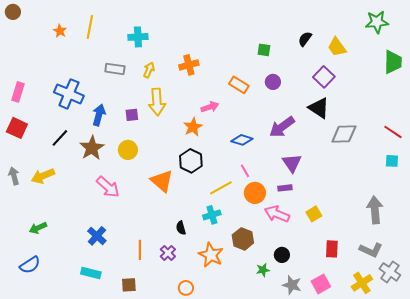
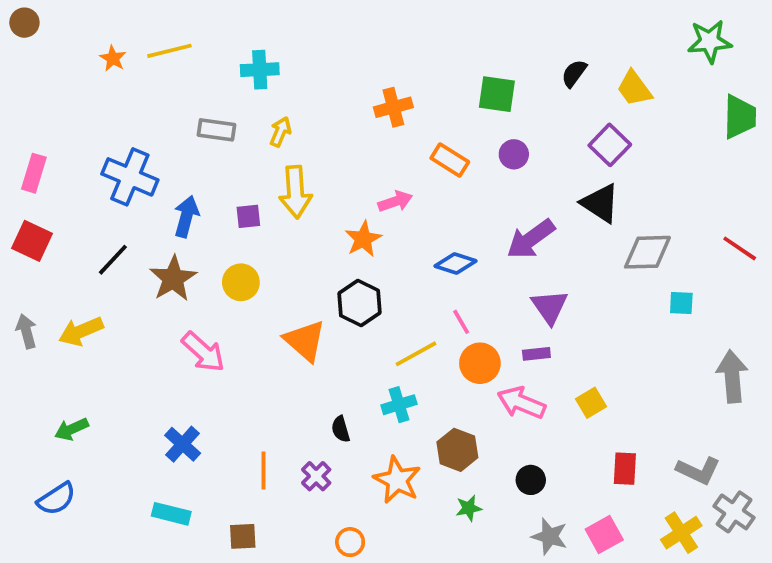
yellow line: (90, 27) -> (169, 51), turned 65
green square: (264, 50) -> (497, 94), size x1.5
orange cross: (189, 65) -> (393, 107), moved
cyan square: (392, 161) -> (681, 303), moved
gray arrow: (375, 210) -> (732, 376), moved
green star: (263, 270) -> (469, 508), moved

